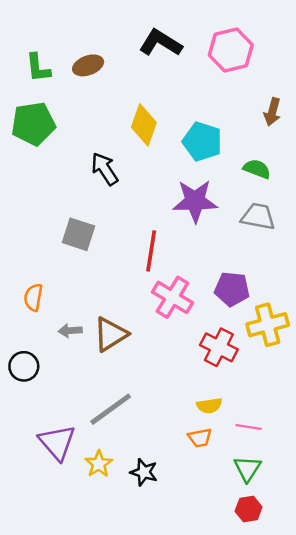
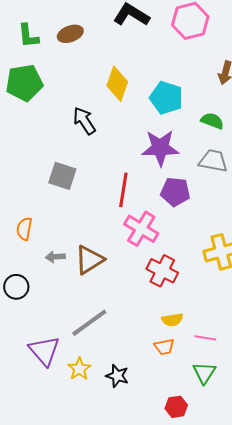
purple pentagon: (232, 289) -> (175, 192), moved
red cross: (219, 347) -> (162, 271), moved
red hexagon: (249, 509) -> (176, 407), moved

